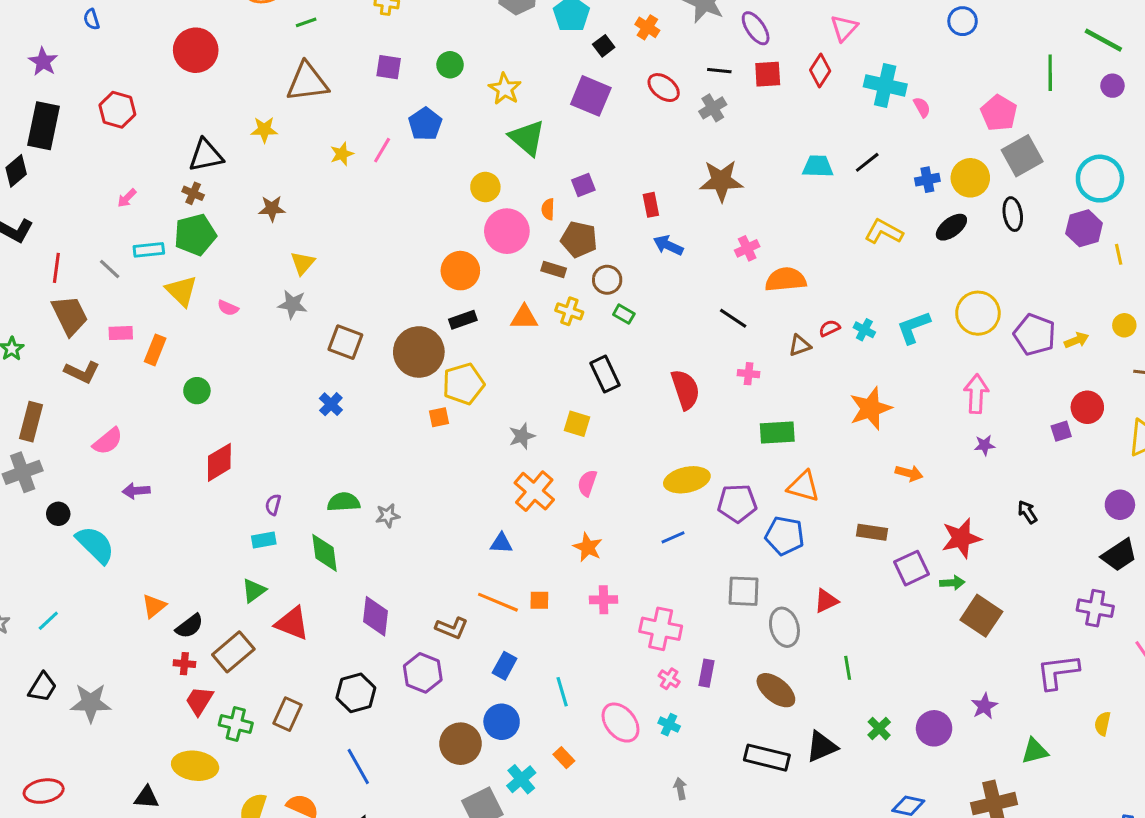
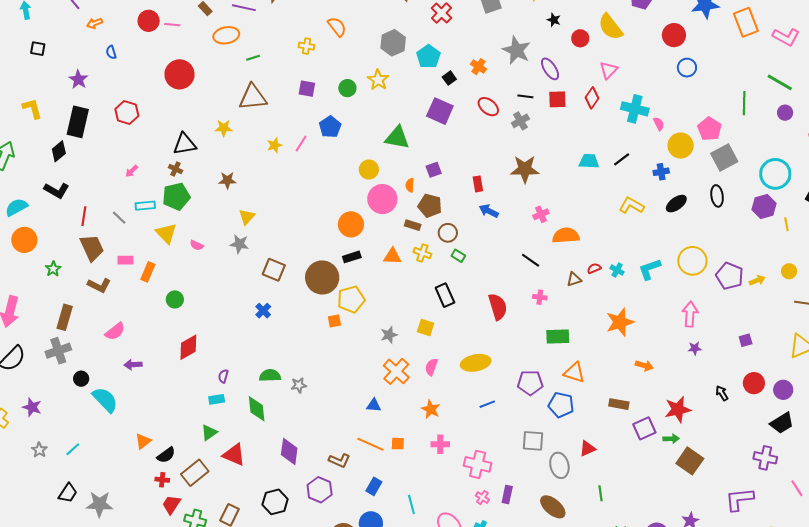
yellow star: (505, 89) -> (378, 80), moved
green triangle: (527, 138) -> (397, 138), turned -32
yellow circle: (970, 178) -> (681, 146), moved
red circle: (1087, 407) -> (754, 383), moved
yellow ellipse: (687, 480) -> (476, 363), moved

